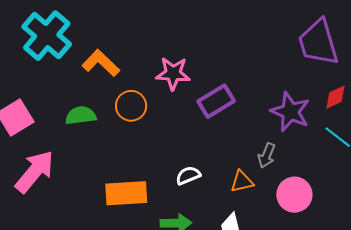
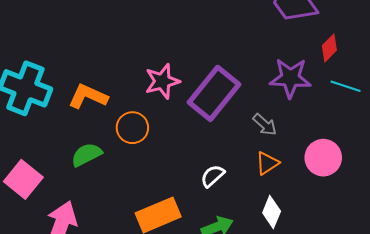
purple rectangle: (216, 101) -> (214, 93), size x1.4
gray arrow: (267, 155) -> (265, 125), moved, turned -50

